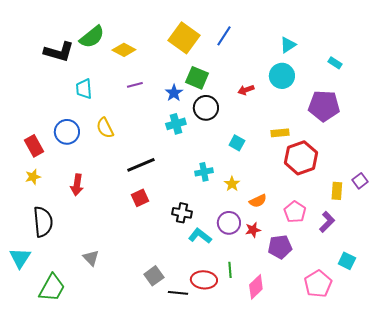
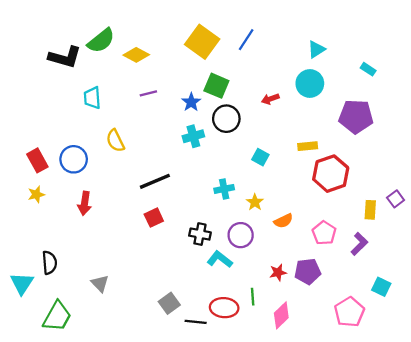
blue circle: (67, 132) -> (74, 159), moved
black semicircle: (43, 222) -> (49, 263), moved, size x0.7
purple circle: (229, 223) -> (241, 235), moved
red star: (253, 230) -> (278, 272), moved

